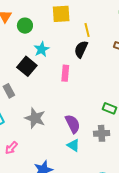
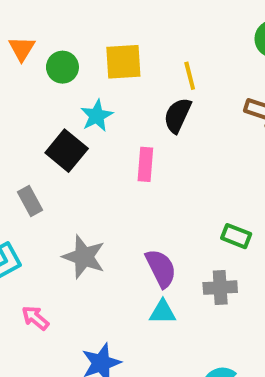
yellow square: (61, 14) -> (123, 62), moved
cyan triangle: (73, 145) -> (163, 312), turned -32
pink arrow: (11, 148) -> (35, 318), turned 88

